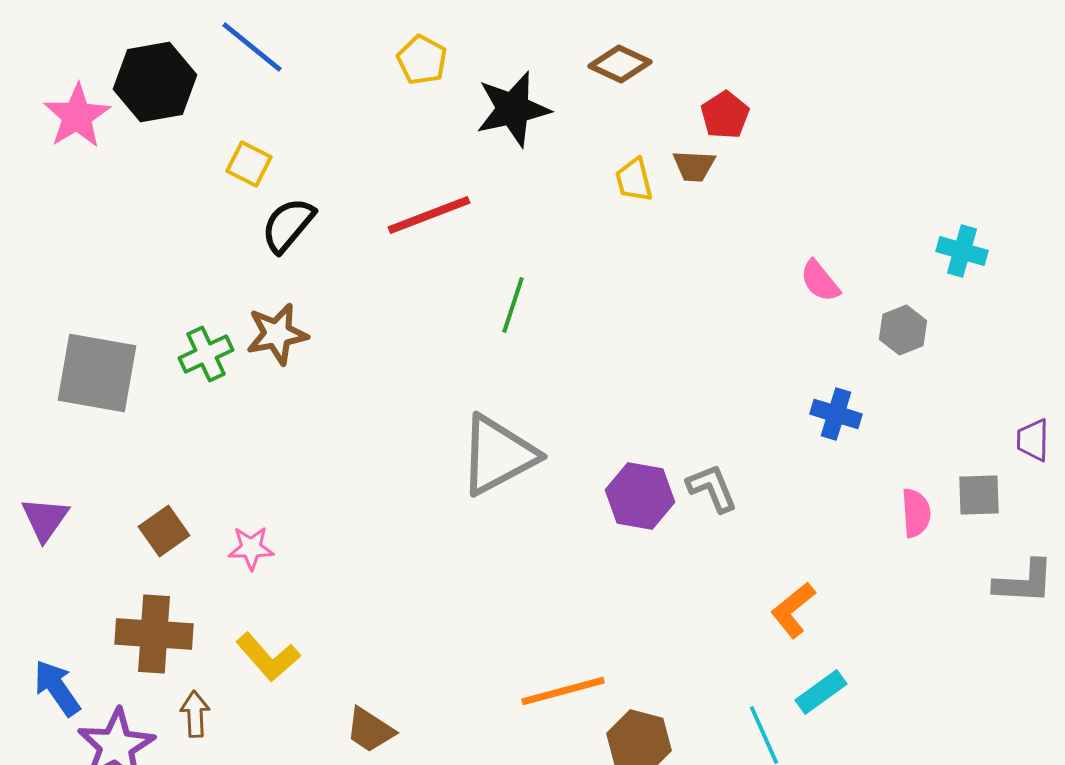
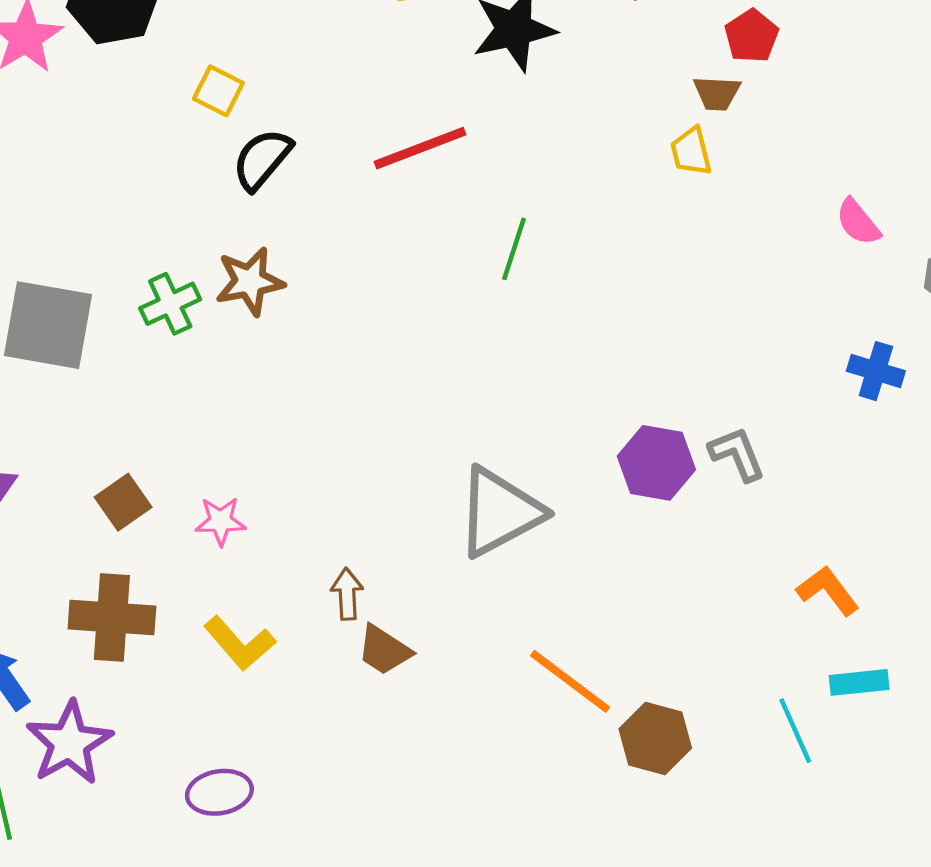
yellow trapezoid: (634, 180) -> (691, 151), moved
gray triangle: (498, 455) -> (500, 512), moved
orange L-shape: (793, 610) -> (828, 591), turned 92
orange line: (563, 691) -> (570, 681), turned 52
cyan rectangle: (821, 692) -> (859, 682), turned 30
brown arrow: (195, 714) -> (347, 594), moved
brown trapezoid: (370, 730) -> (384, 650), moved

